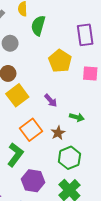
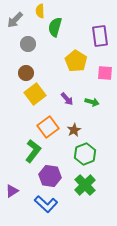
green arrow: (77, 117) -> (92, 102), moved

